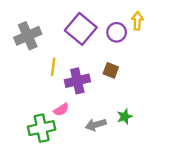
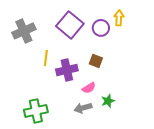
pink semicircle: (61, 110) -> (89, 88), moved

